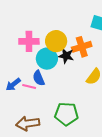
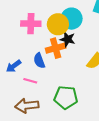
orange cross: (82, 47) -> (56, 48), moved
cyan circle: (47, 59) -> (72, 19), moved
pink line: (29, 86) -> (30, 81), moved

